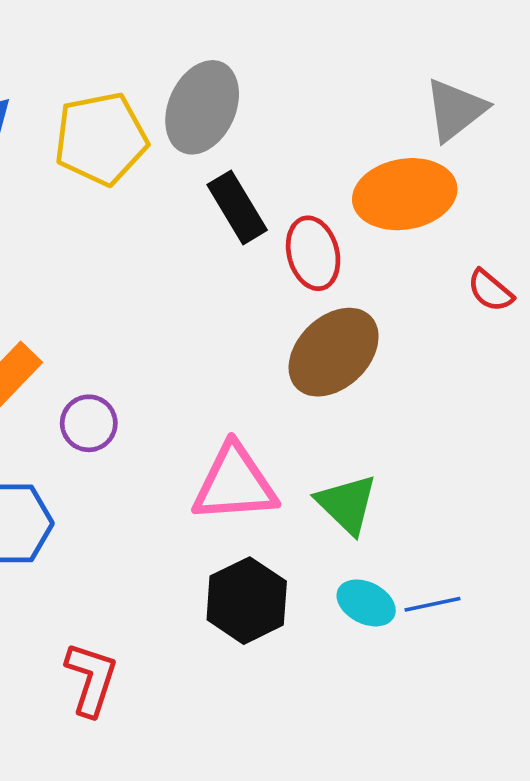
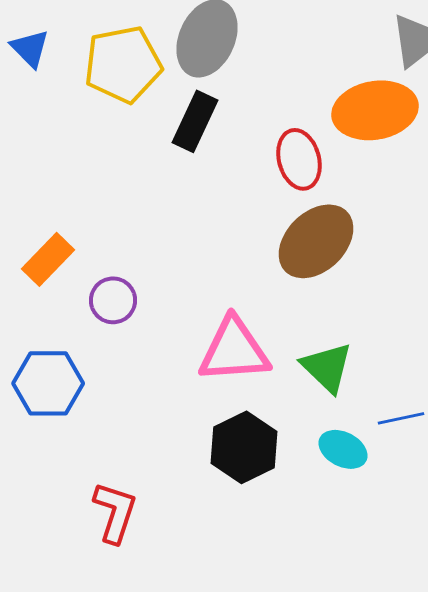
black rectangle: (237, 207) -> (195, 121), moved, turned 56
blue line: (432, 604) -> (401, 418), moved

